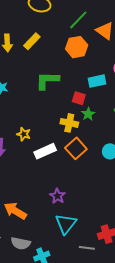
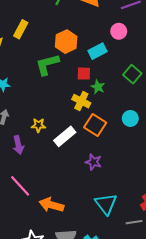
orange hexagon: (77, 47) -> (66, 42), moved
yellow cross: (69, 123) -> (81, 101), turned 30
purple star: (57, 196) -> (93, 162), moved

